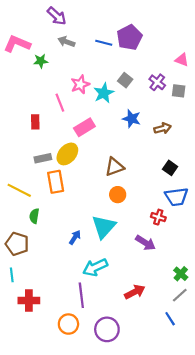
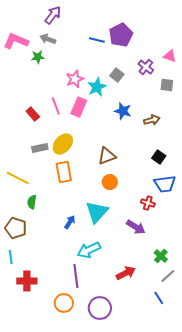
purple arrow: (57, 16) -> (53, 15), turned -96
gray arrow: (66, 42) -> (48, 39), moved
purple cross: (157, 82) -> (146, 67), moved
pink line: (60, 103) -> (56, 106), moved
red rectangle: (35, 122) -> (33, 114), turned -40
pink rectangle: (84, 127) -> (79, 107), moved, turned -36
orange rectangle: (56, 182) -> (64, 172), moved
green cross: (181, 274) -> (161, 256), moved

